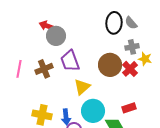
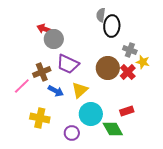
gray semicircle: (131, 23) -> (101, 15), moved, turned 48
gray cross: (132, 47) -> (130, 50), turned 32
purple trapezoid: (70, 61) -> (68, 64), turned -45
pink line: (19, 69) -> (22, 86), moved, turned 36
blue arrow: (66, 117) -> (56, 91), moved, turned -56

